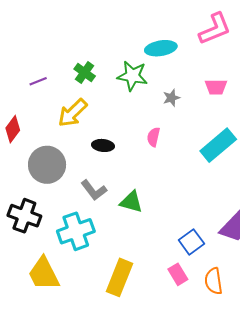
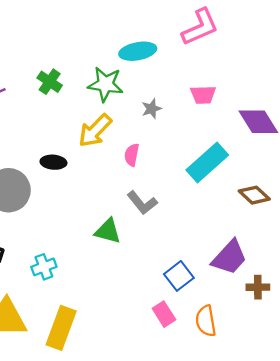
yellow arrow: (73, 113) -> (95, 131), moved
black ellipse: (103, 145) -> (53, 162), moved
gray L-shape: (94, 190) -> (142, 203), moved
cyan cross: (76, 231) -> (44, 267), size x0.6
yellow rectangle: (120, 277) -> (61, 328), moved

